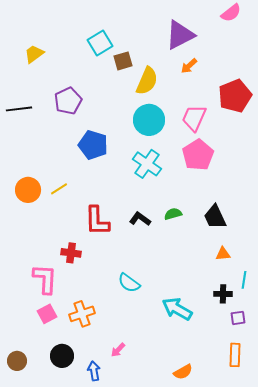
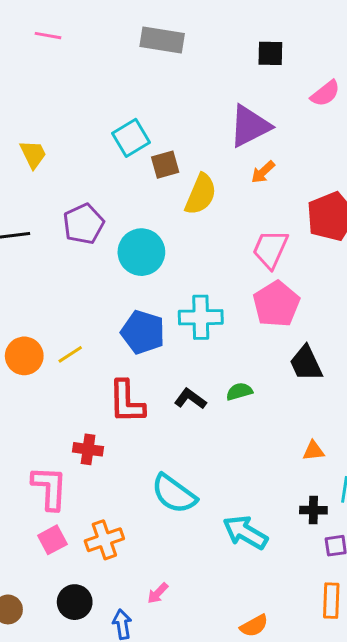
yellow trapezoid: (34, 54) -> (33, 154), turned 100
cyan circle: (149, 120) -> (141, 252), moved
blue pentagon: (93, 145) -> (143, 332), moved
cyan cross: (147, 164) -> (201, 317), turned -36
black trapezoid: (215, 217) -> (306, 363), moved
cyan semicircle: (129, 283) -> (174, 494), size x1.4

